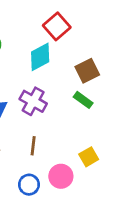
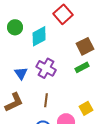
cyan diamond: (40, 57) -> (39, 36), moved
green rectangle: (83, 100) -> (82, 67), turned -64

